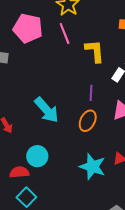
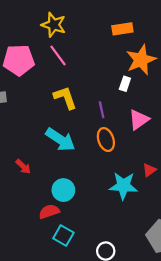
yellow L-shape: (95, 51) -> (65, 98), moved
orange ellipse: (88, 121) -> (106, 140), turned -30

